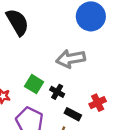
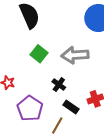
green square: (34, 84) -> (39, 54), moved

